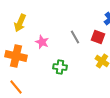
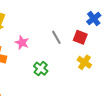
green cross: (60, 67) -> (41, 69), turned 32

